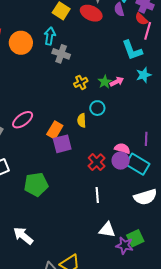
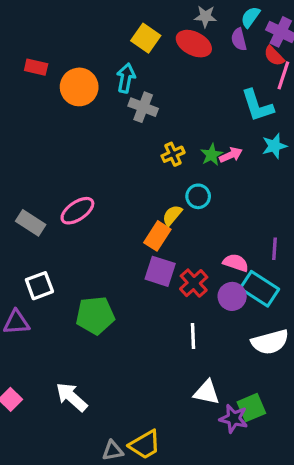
yellow semicircle: (82, 120) -> (172, 215), turned 40
orange rectangle: (55, 130) -> (157, 236), moved
purple square: (62, 144) -> (160, 271), moved, turned 30
purple circle: (121, 161) -> (232, 296), moved

